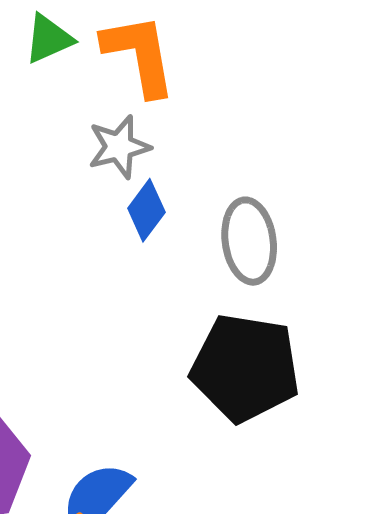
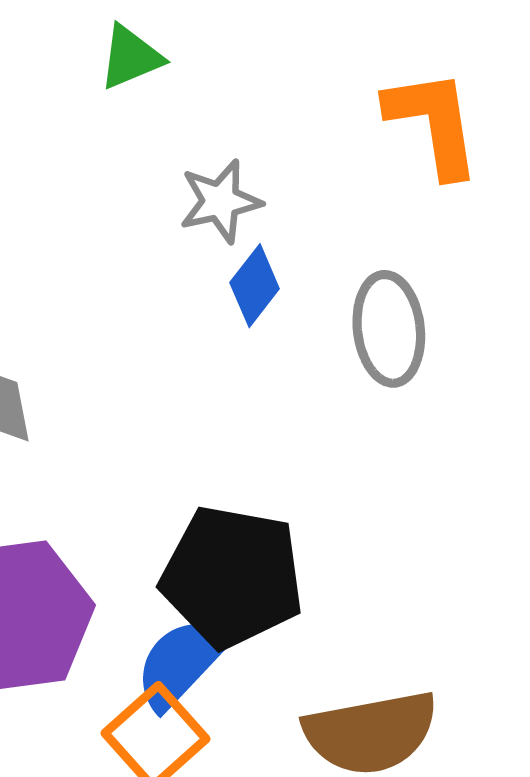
orange L-shape: (139, 55) -> (433, 123), moved
black pentagon: (245, 368) -> (232, 577), moved

